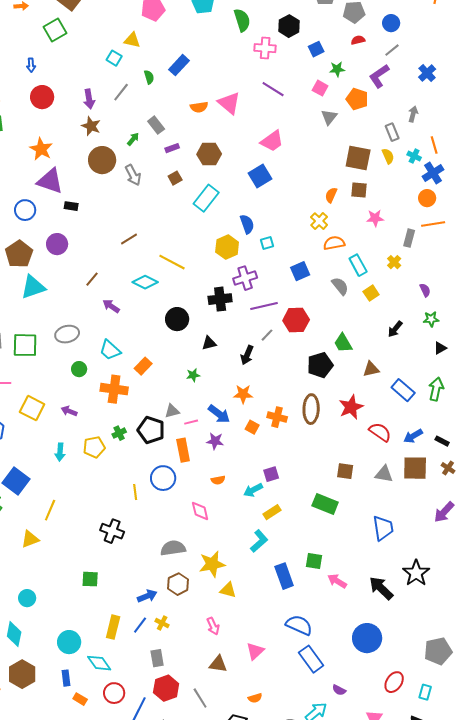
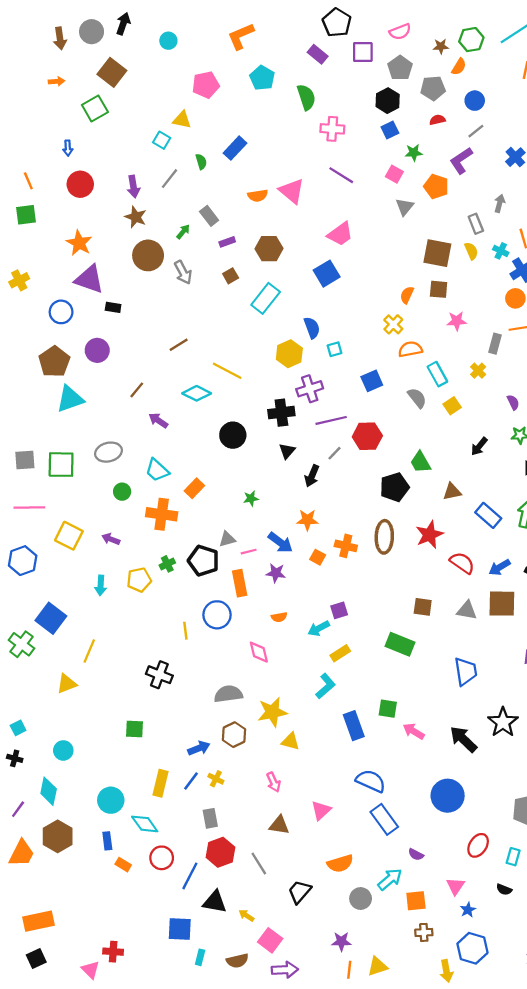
black hexagon: (289, 26) -> (388, 101), moved
black triangle: (209, 343) -> (287, 451), moved, turned -35
orange semicircle: (255, 698) -> (340, 863), moved, size x1.6

